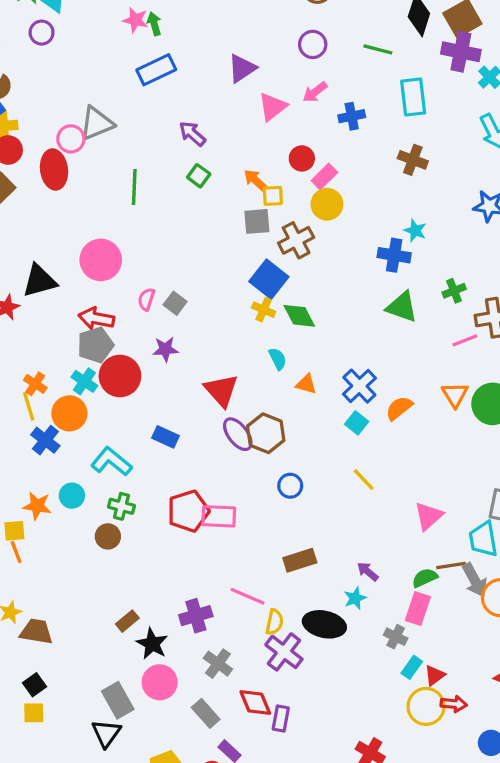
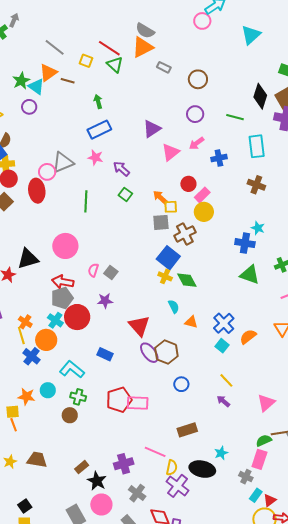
pink star: (135, 20) -> (95, 157), moved
purple arrow: (368, 572) -> (223, 401), moved
brown trapezoid: (36, 632) -> (37, 460), moved

